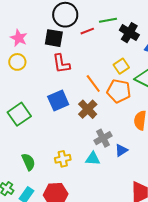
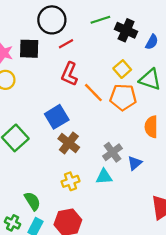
red line: (87, 31) -> (66, 44), moved
black square: (54, 38) -> (29, 49), moved
red L-shape: (61, 64) -> (69, 74), moved, turned 40
brown cross: (88, 109) -> (69, 143), moved
green semicircle: (28, 162) -> (32, 201), moved

